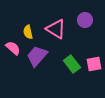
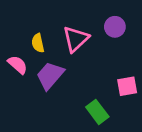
pink triangle: (56, 29) -> (76, 39), turned 45
green rectangle: (72, 64) -> (97, 112), moved

